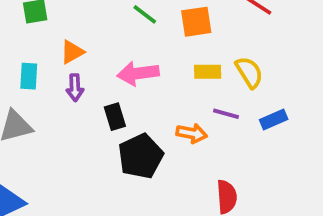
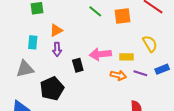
yellow rectangle: (208, 72) -> (127, 57), moved
pink arrow: (138, 73) -> (100, 54), moved
purple line: (226, 114) -> (140, 73), moved
black pentagon: (141, 156) -> (52, 89), moved

